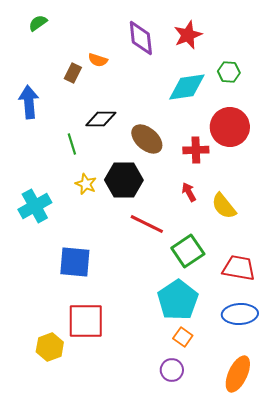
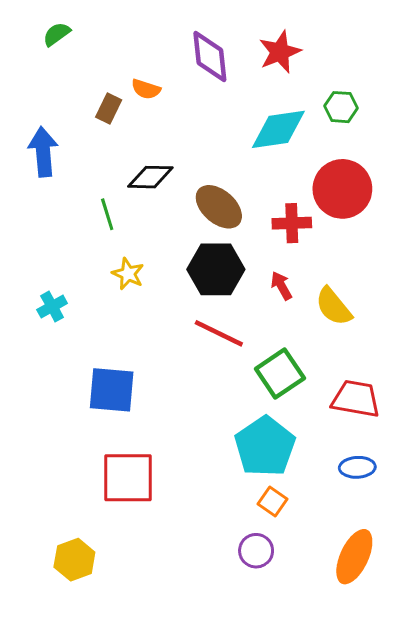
black hexagon: (124, 180) -> (216, 269), moved
cyan cross: (35, 206) -> (52, 307), size x0.6
blue ellipse: (240, 314) -> (357, 467), size x0.7
yellow hexagon: (50, 347) -> (74, 560), moved

